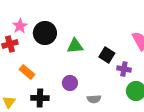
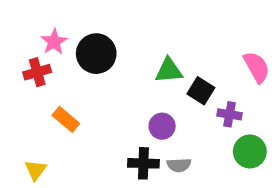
green triangle: (75, 46) -> (169, 70), moved
purple circle: (70, 83) -> (162, 126), moved
black cross: (40, 98) -> (143, 163), moved

